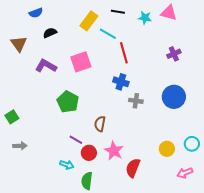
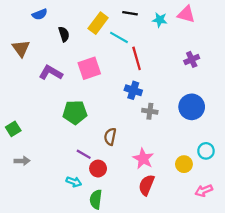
black semicircle: (50, 33) -> (64, 34), moved, turned 96
green pentagon: (68, 102) -> (75, 112), turned -30
cyan circle: (192, 144) -> (206, 151), moved
pink star: (114, 151) -> (143, 159), moved

